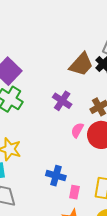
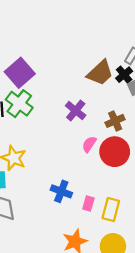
pink rectangle: (74, 192) -> (88, 204), moved

